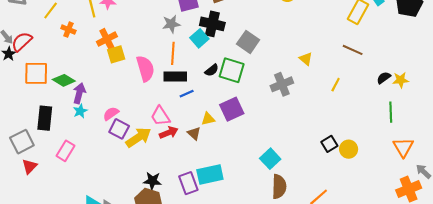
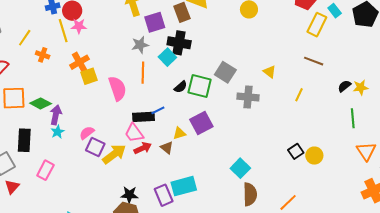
gray square: (248, 42) -> (225, 72), moved
black rectangle: (175, 76) -> (143, 117), moved
gray cross: (282, 84) -> (248, 97), turned 30

